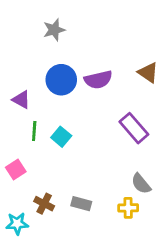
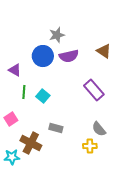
gray star: (54, 30) -> (57, 35), moved
brown cross: (44, 204) -> (31, 143), size x1.5
gray rectangle: (81, 204) -> (56, 128), moved

